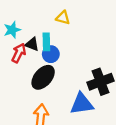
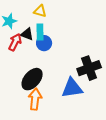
yellow triangle: (63, 18) -> (40, 11), moved
black ellipse: (43, 77) -> (32, 79), moved

